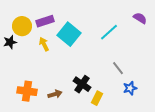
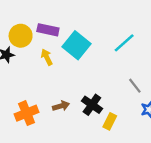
purple rectangle: (45, 21) -> (48, 30), turned 30
orange cross: (27, 91) -> (27, 113), turned -30
brown arrow: (55, 94) -> (61, 106), moved

